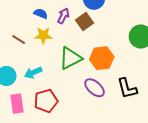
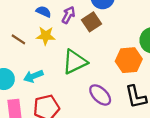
orange hexagon: (102, 58) -> (129, 60), moved

